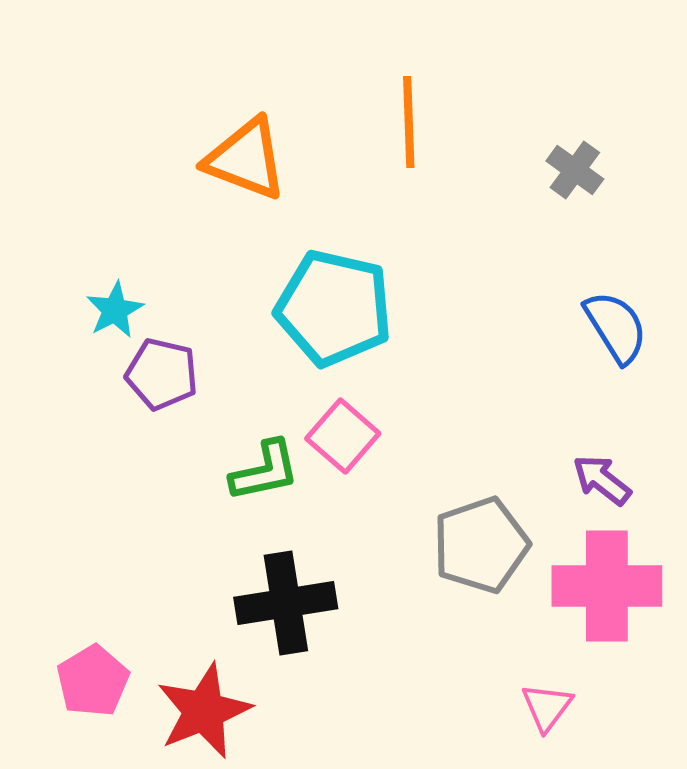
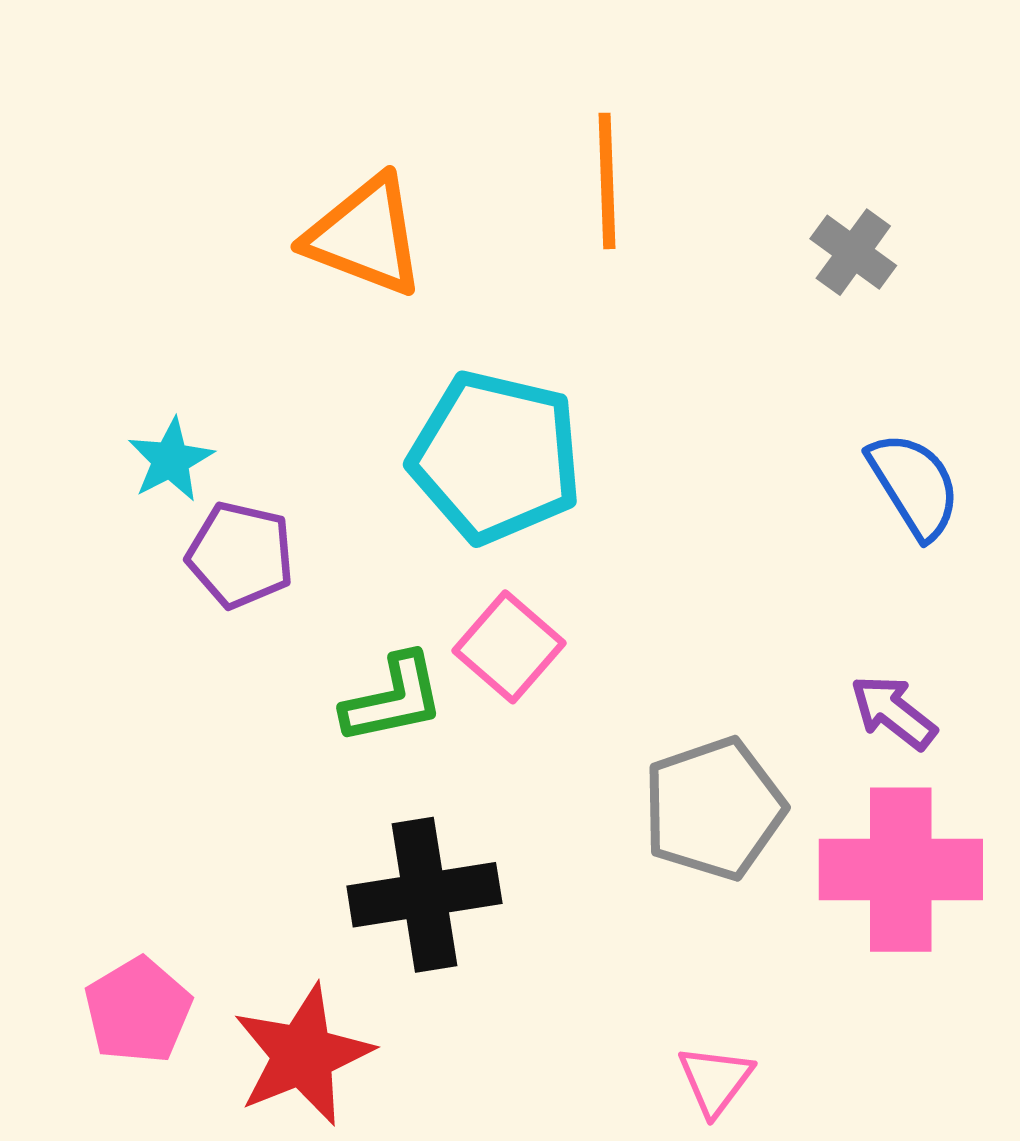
pink triangle: (547, 707) -> (715, 1080), moved

